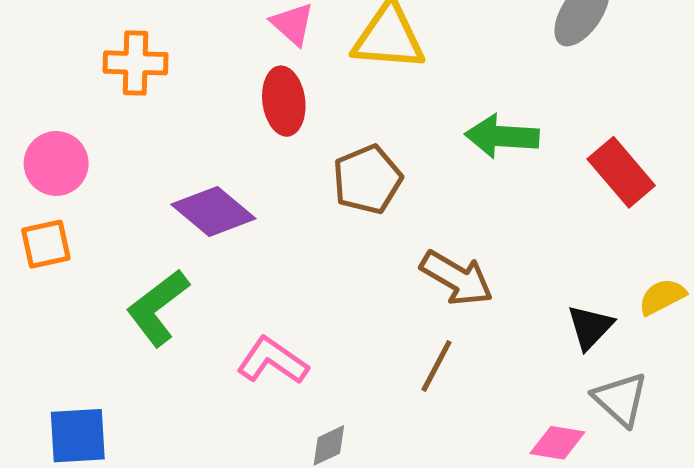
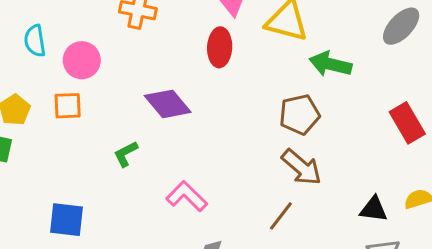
green arrow: (502, 136) -> (330, 64), moved
brown pentagon: (367, 179) -> (299, 114), moved
green L-shape: (158, 308) -> (126, 154), size x0.6
black triangle: (590, 327) -> (374, 209), turned 44

